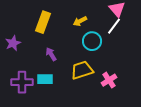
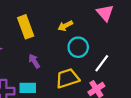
yellow rectangle: (43, 22) -> (26, 27), turned -40
white line: (114, 26) -> (102, 63), moved

